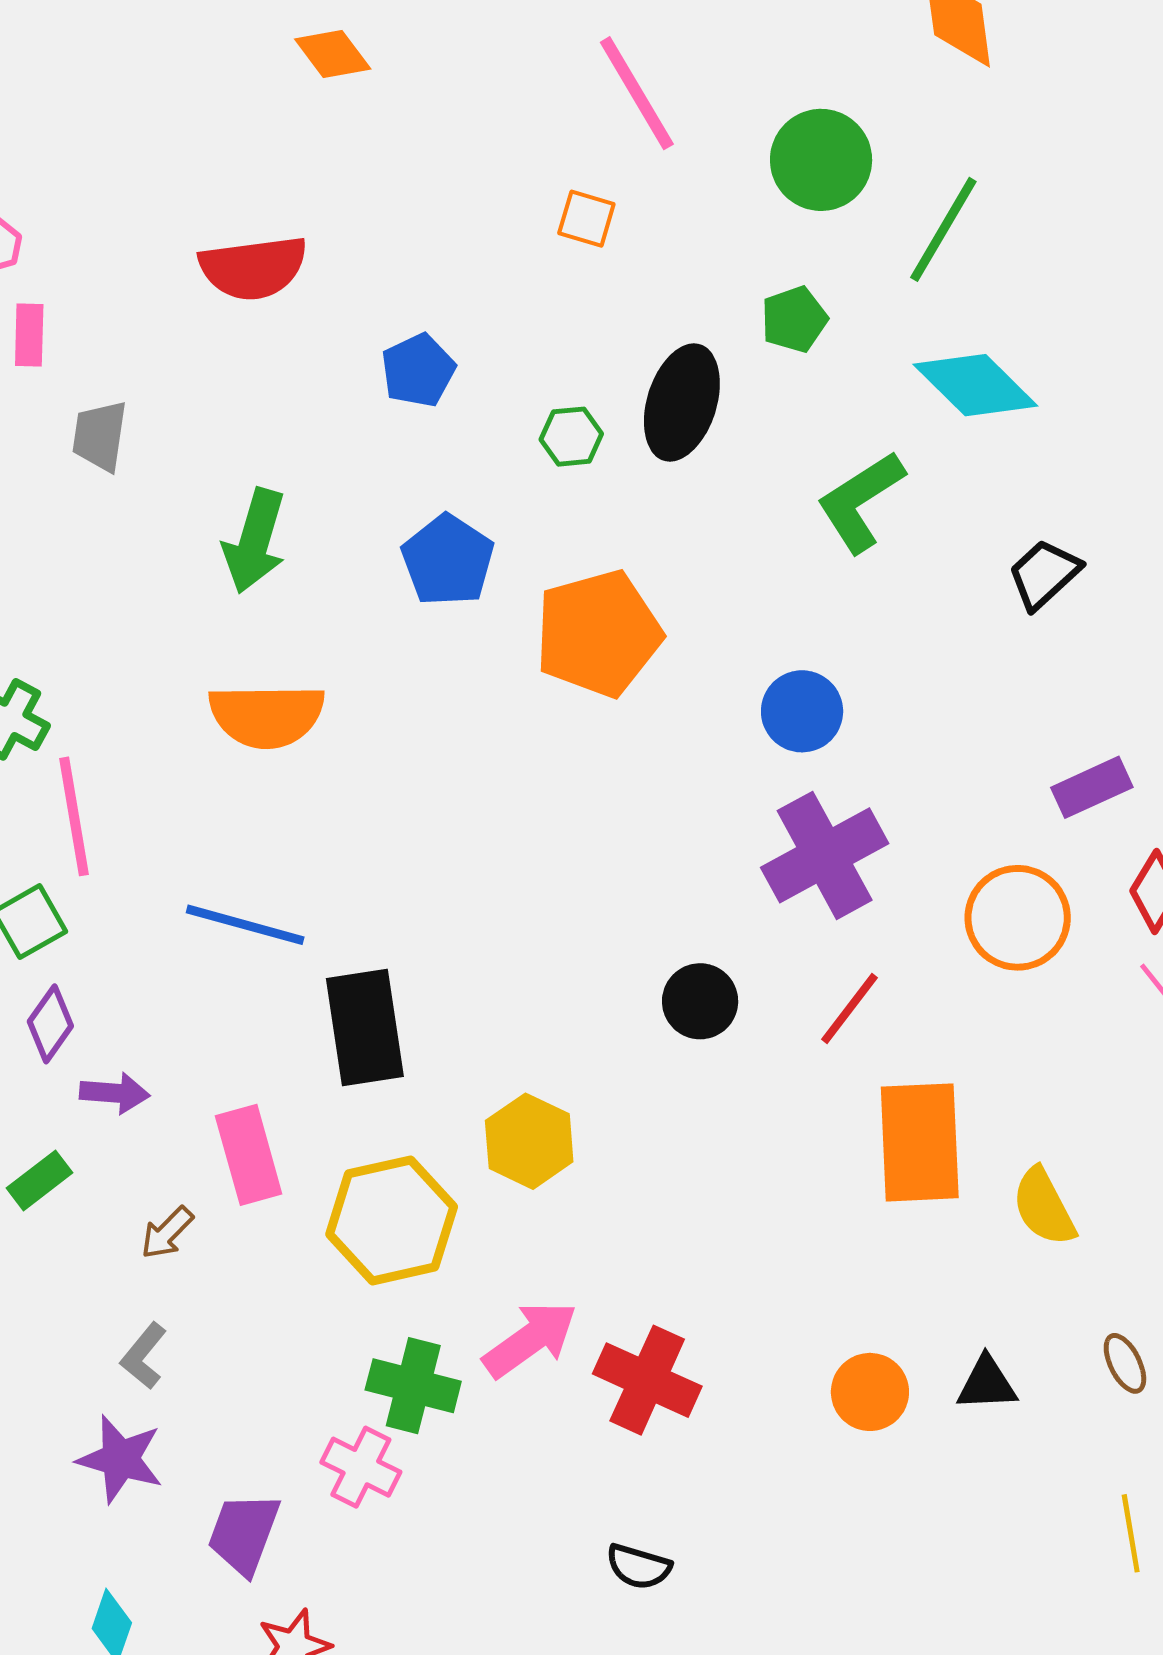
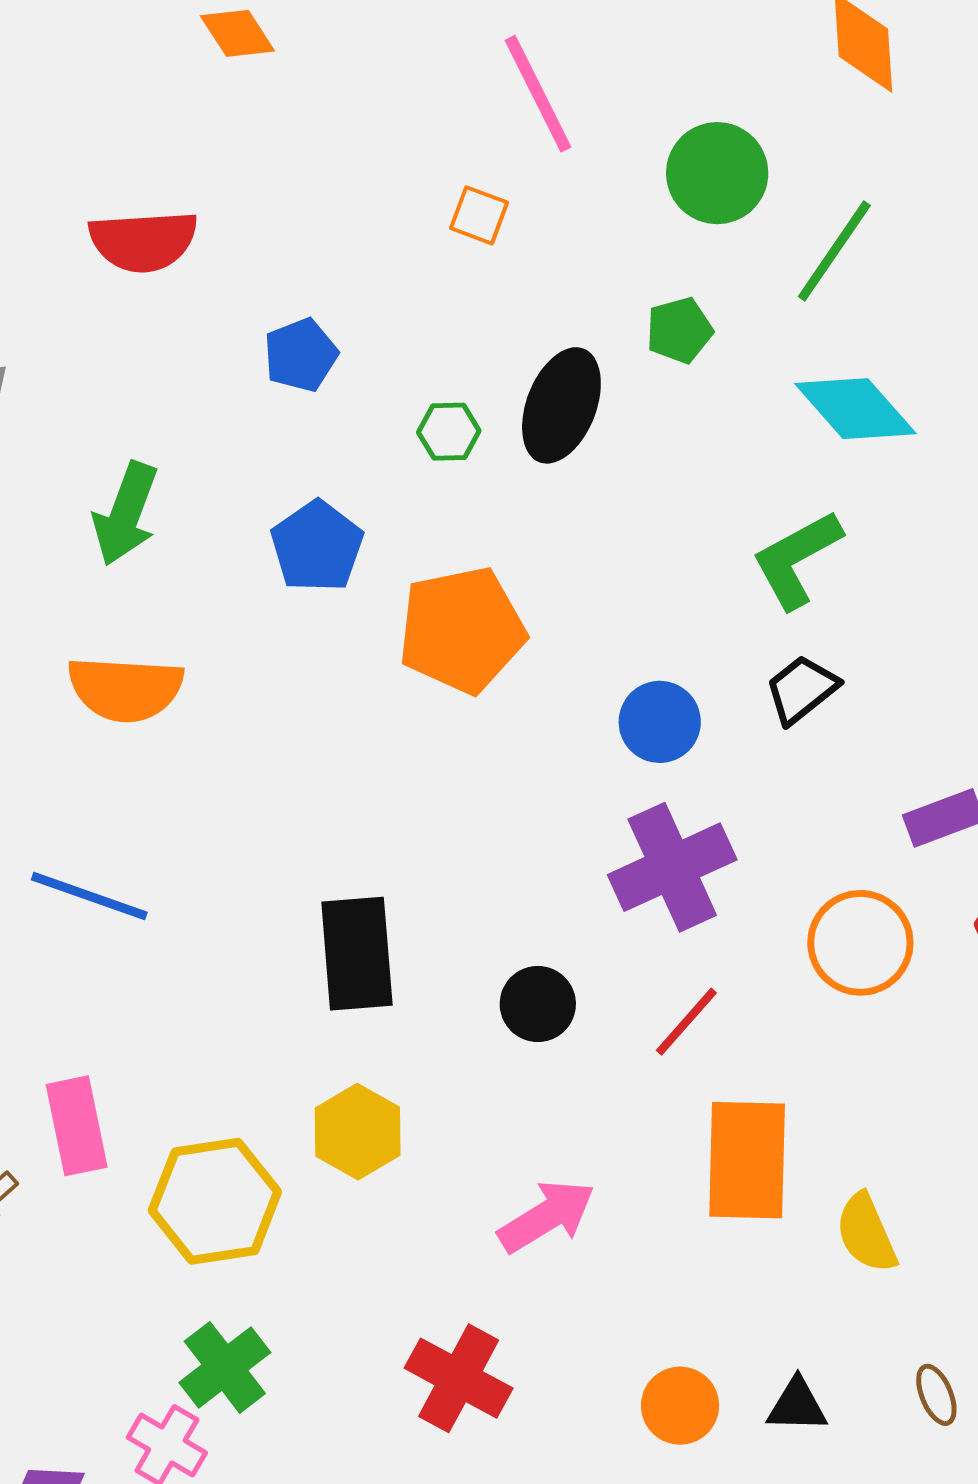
green L-shape: (861, 501) -> (797, 559), moved
black trapezoid: (1044, 574) -> (802, 689), moved
black rectangle: (365, 1028) -> (357, 954), moved
pink arrow: (530, 1339) -> (547, 1216), moved
green cross: (413, 1386) -> (225, 1367), turned 34

